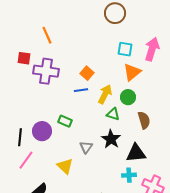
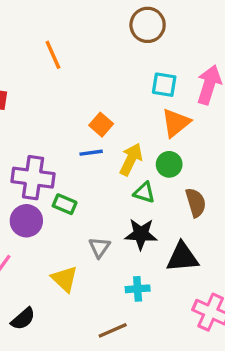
orange line: (47, 35) -> (53, 55), moved
purple cross: (46, 71) -> (33, 178), moved
black star: (111, 139) -> (141, 234), turned -30
cyan cross: (129, 175) -> (138, 289), moved

